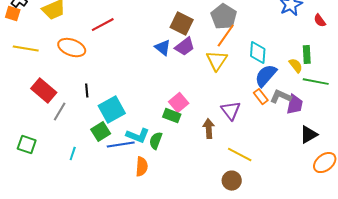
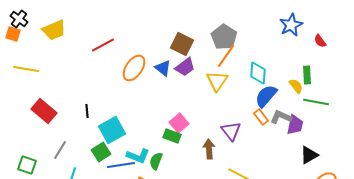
orange ellipse: (72, 48) -> (134, 68), moved, turned -76
gray line: (60, 112) -> (60, 150), moved

